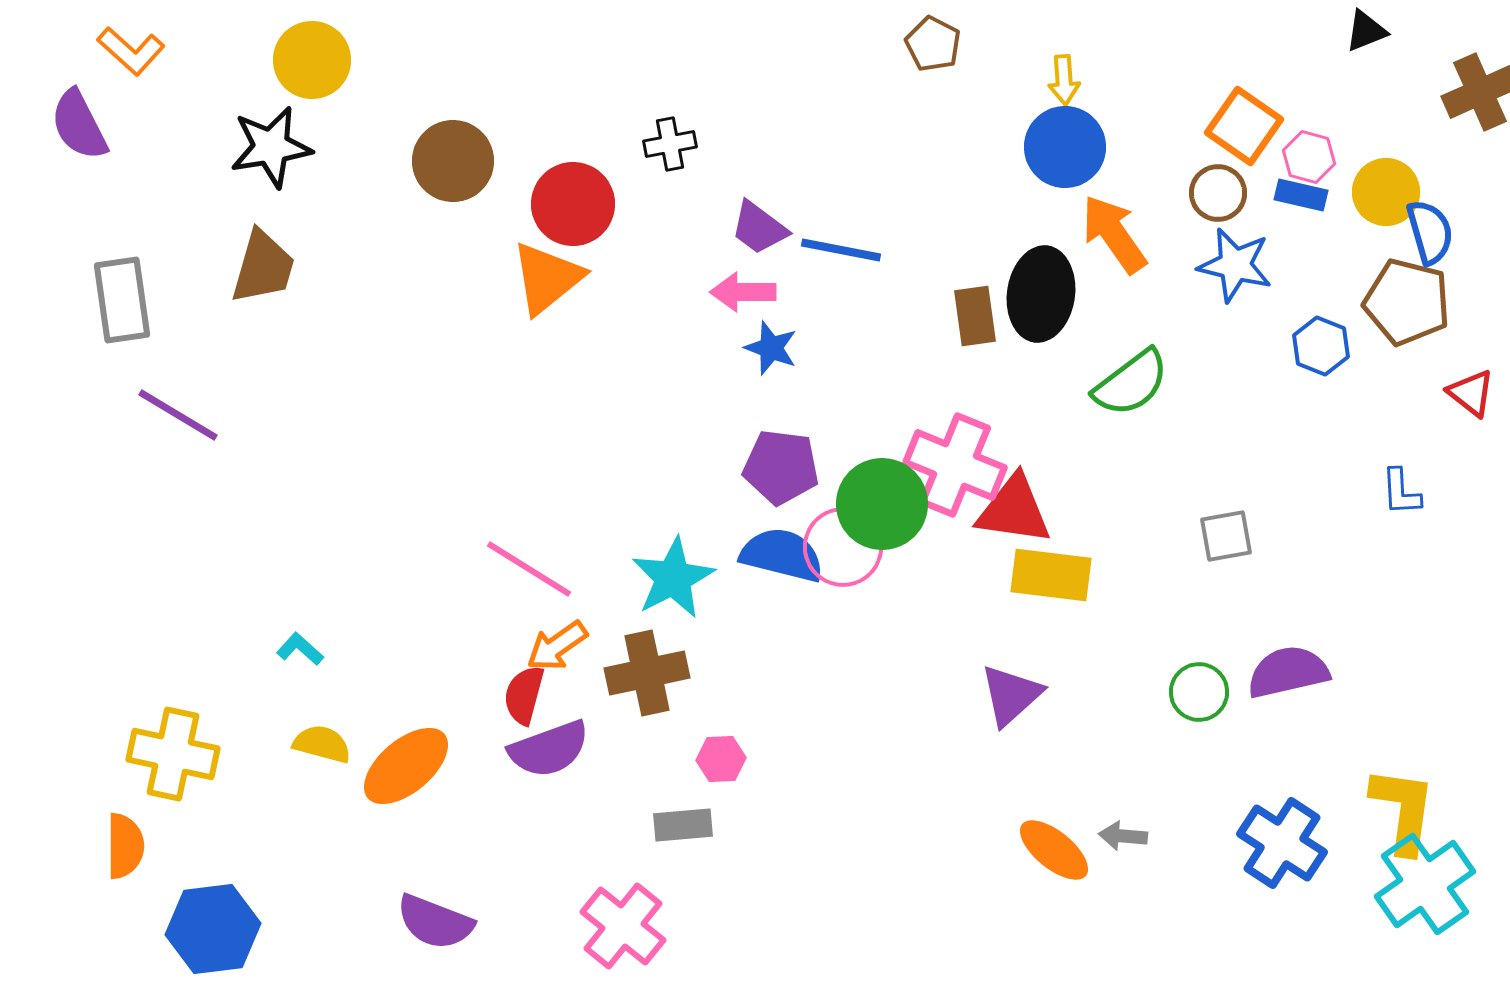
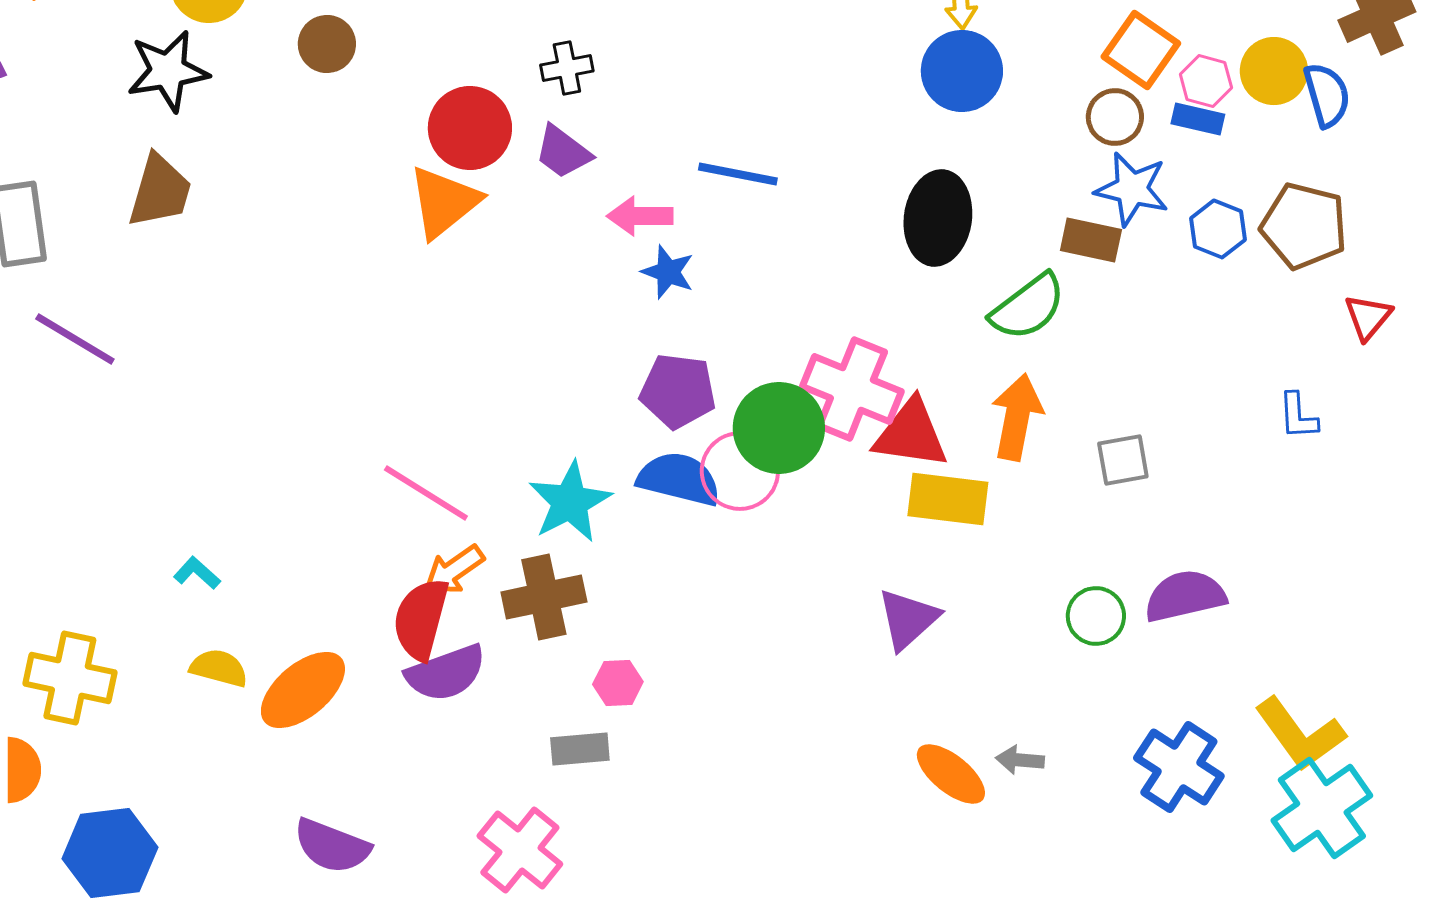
brown circle: (453, 161) -> (327, 44), moved, size x0.7
yellow circle: (1386, 192) -> (1274, 71), moved
purple trapezoid: (759, 228) -> (563, 152), moved
blue semicircle: (1430, 232) -> (1327, 95), moved
orange arrow: (1114, 234) -> (1017, 417), moved, turned 46
brown rectangle: (975, 316) -> (1091, 240), moved, turned -70
blue hexagon: (1321, 346) -> (1218, 229), moved
red triangle: (1471, 393) -> (1368, 317), turned 32
red semicircle: (524, 695) -> (421, 619), size x1.4
yellow L-shape: (1403, 810) -> (1300, 734), turned 136

